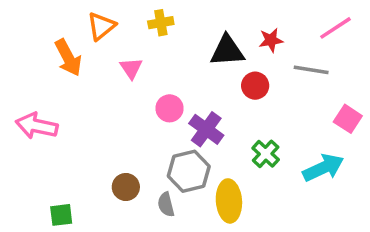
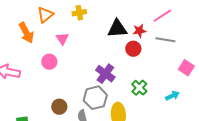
pink line: (336, 28) -> (162, 16), moved
red star: (271, 40) -> (139, 31), moved
pink circle: (170, 108) -> (49, 62), moved
cyan arrow: (323, 168) -> (172, 96), size x0.6

